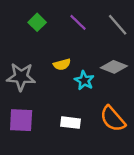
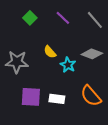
yellow semicircle: (62, 64) -> (50, 52), turned 64
purple square: (21, 120) -> (31, 97), moved

